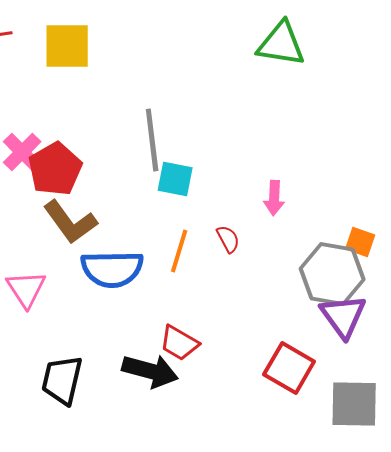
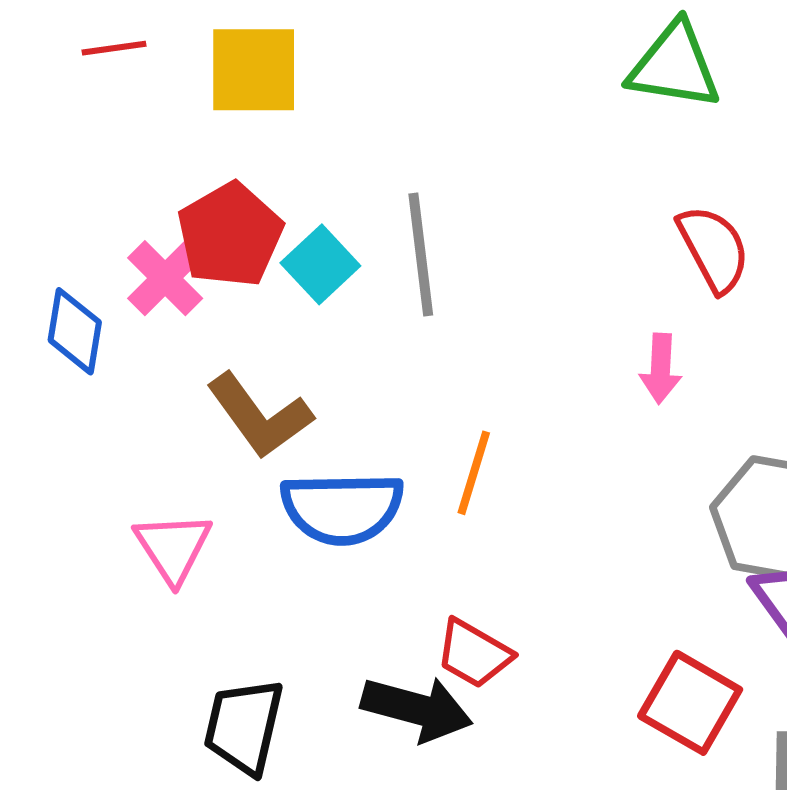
red pentagon: (55, 169) -> (230, 235), moved
cyan square: (175, 179) -> (320, 264), moved, turned 36
red semicircle: (228, 239) -> (714, 249), moved, size x1.6

